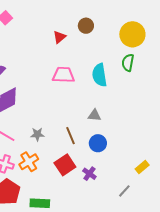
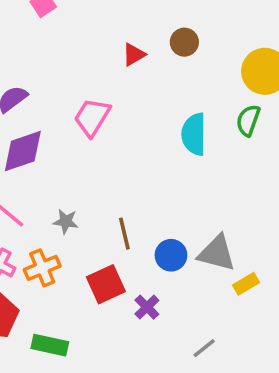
pink trapezoid: (63, 75) -> (92, 117), moved, turned -70
gray triangle: (94, 115) -> (217, 253), moved, size x1.6
yellow rectangle: (142, 167) -> (246, 284), moved

